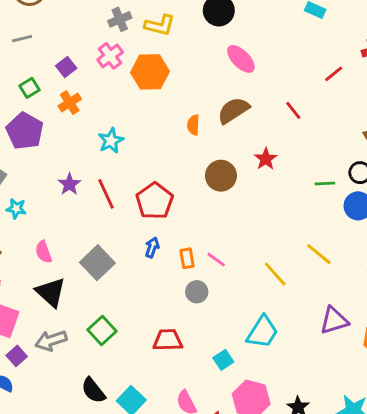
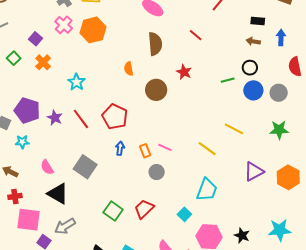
brown semicircle: (233, 110) -> (155, 44), turned 130
orange semicircle: (193, 125) -> (129, 69), moved
purple pentagon: (25, 131) -> (27, 110), moved
green square: (102, 330) -> (113, 211), moved
red trapezoid: (168, 340) -> (144, 209), turned -30

